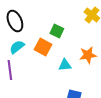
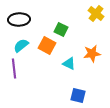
black ellipse: (15, 21) -> (19, 20), turned -70
cyan triangle: (65, 65) -> (69, 64), turned 32

